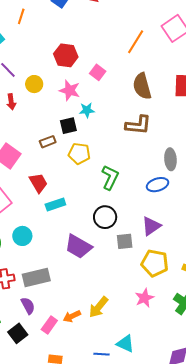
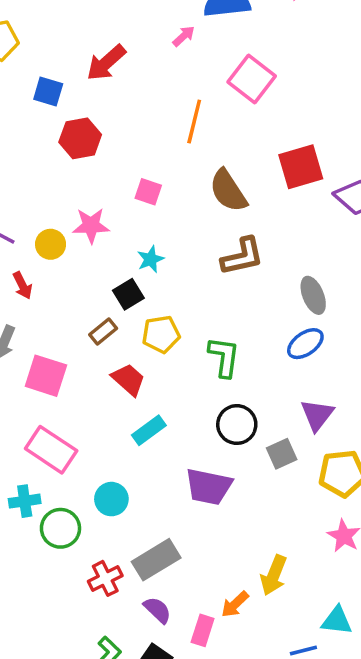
red hexagon: (66, 55) -> (80, 138), moved
pink star: (70, 90) -> (91, 225), moved
red trapezoid: (38, 183) -> (128, 380), moved

